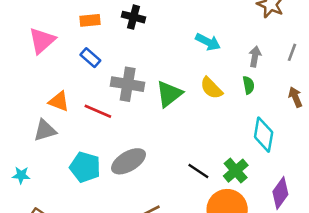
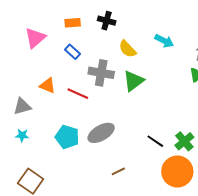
yellow semicircle: (211, 88) -> (127, 49), moved
gray triangle: (45, 130) -> (22, 106), moved
cyan star: (21, 175) -> (22, 135), moved

